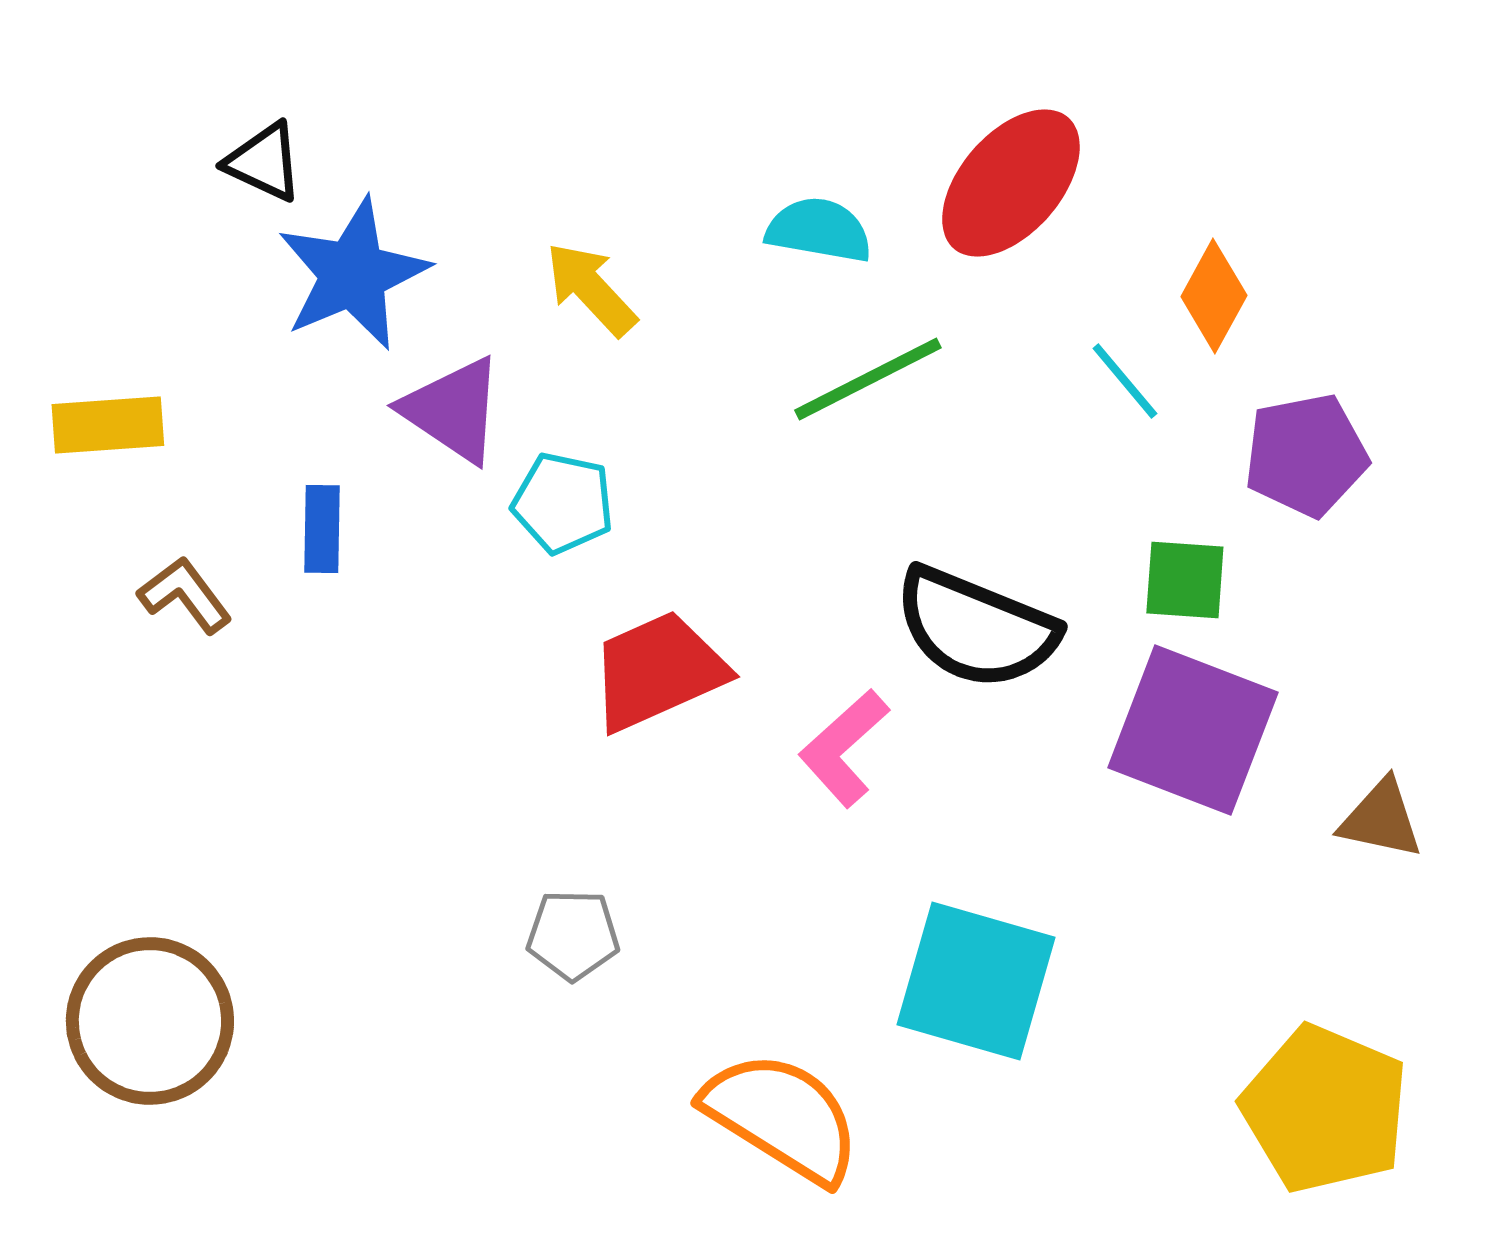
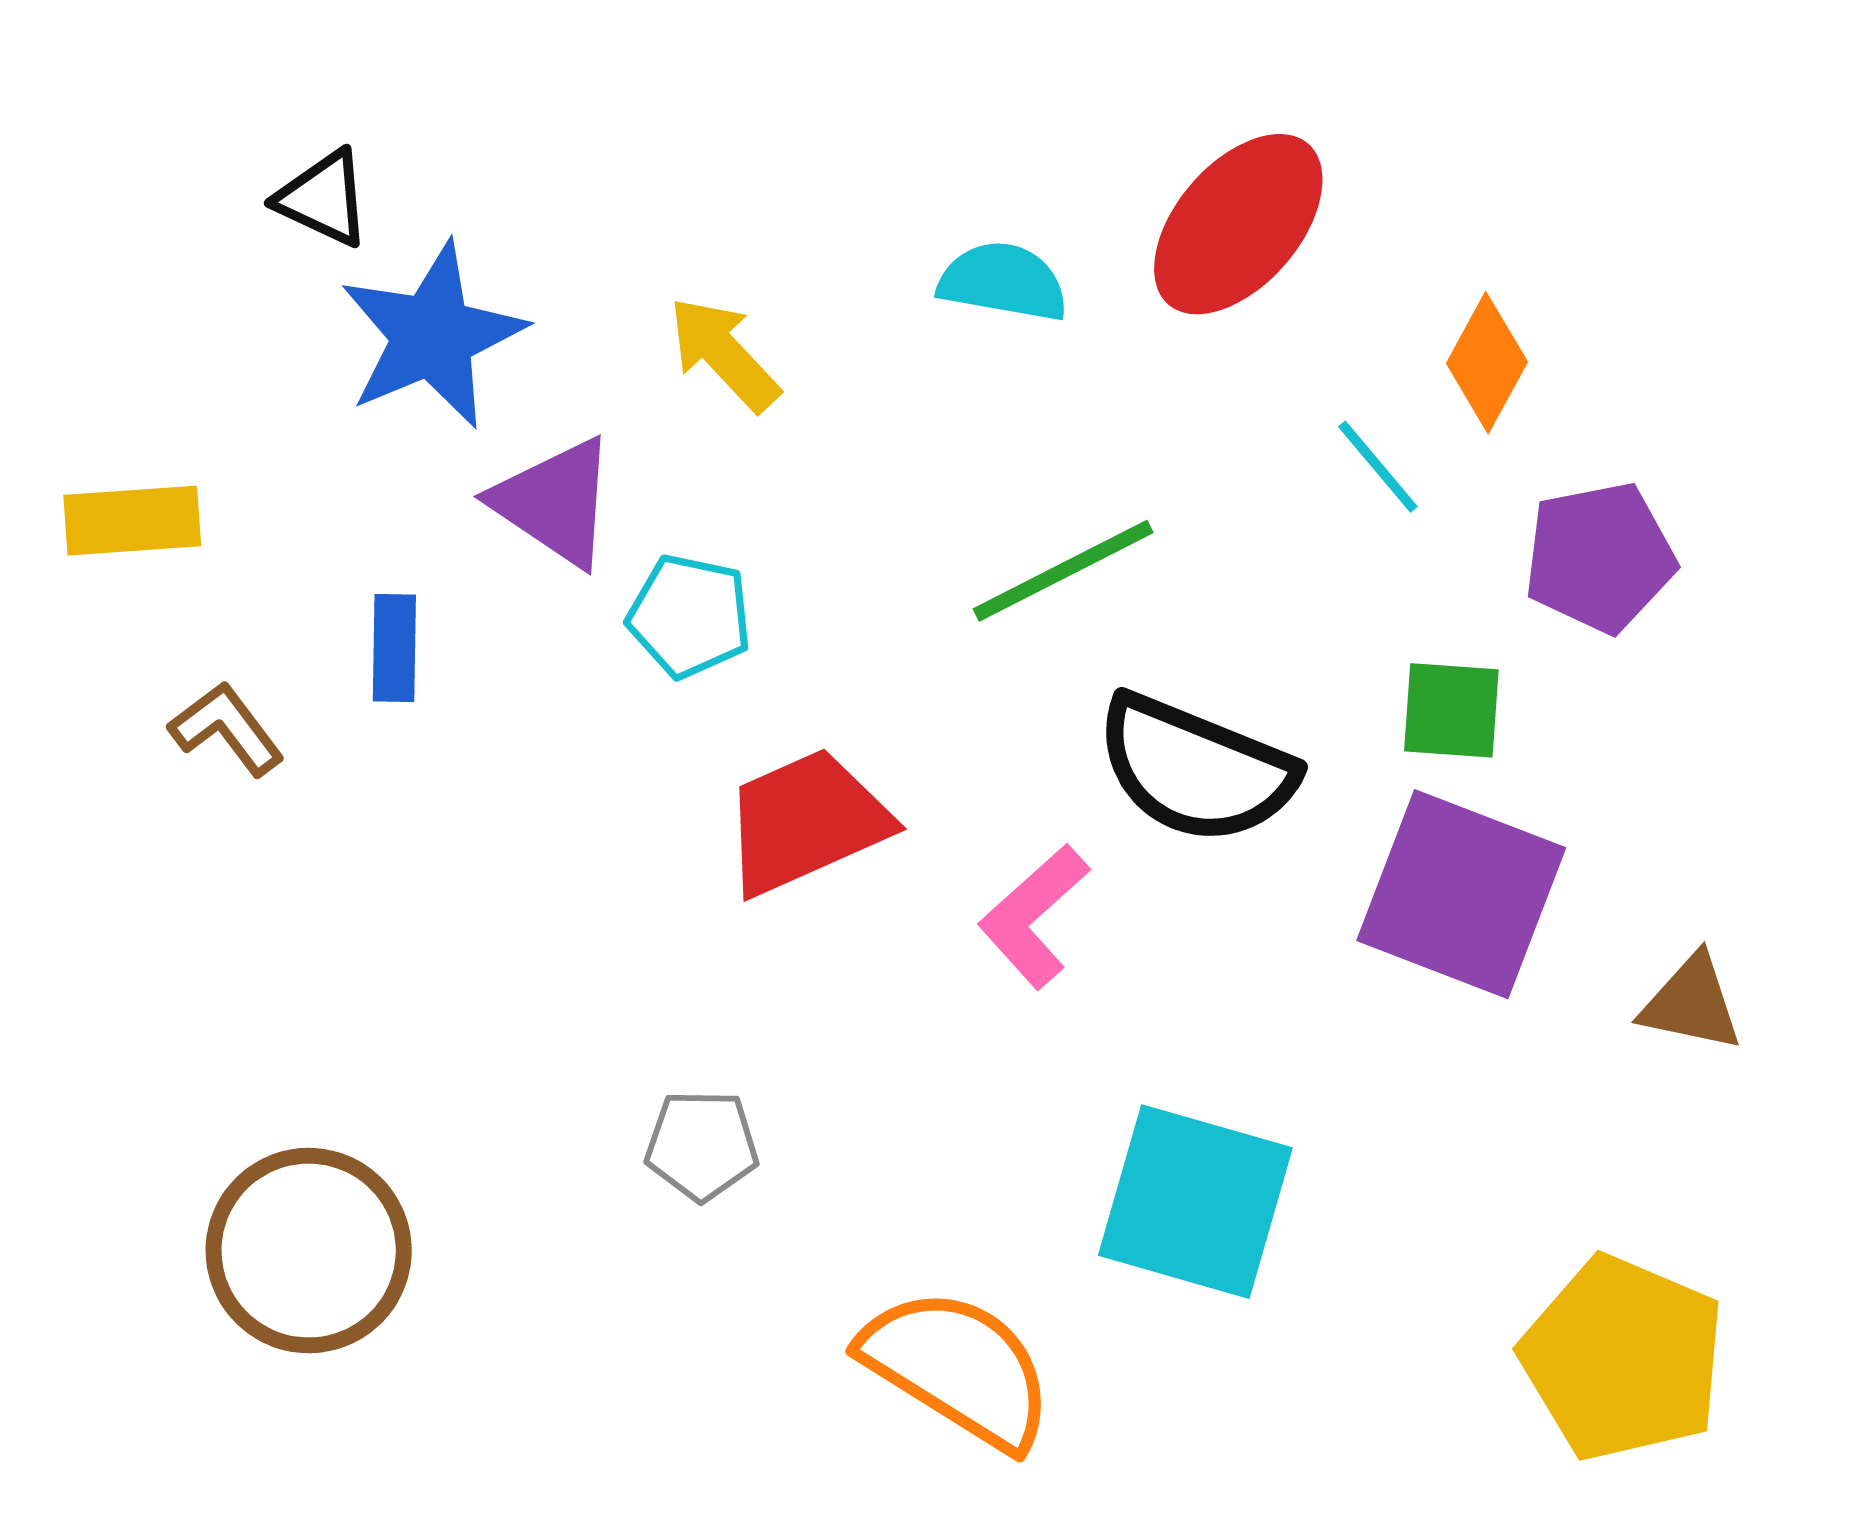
green line: (868, 379) -> (1063, 571), moved
brown circle: (150, 1021) -> (309, 1251), moved

